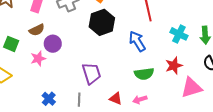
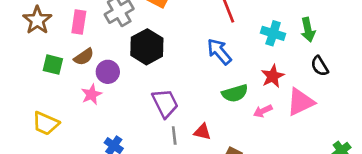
black hexagon: (102, 22) -> (147, 47), moved
green square: (11, 44) -> (53, 65), moved
pink arrow: (140, 99) -> (263, 111), moved
gray line: (79, 100) -> (174, 135), moved

